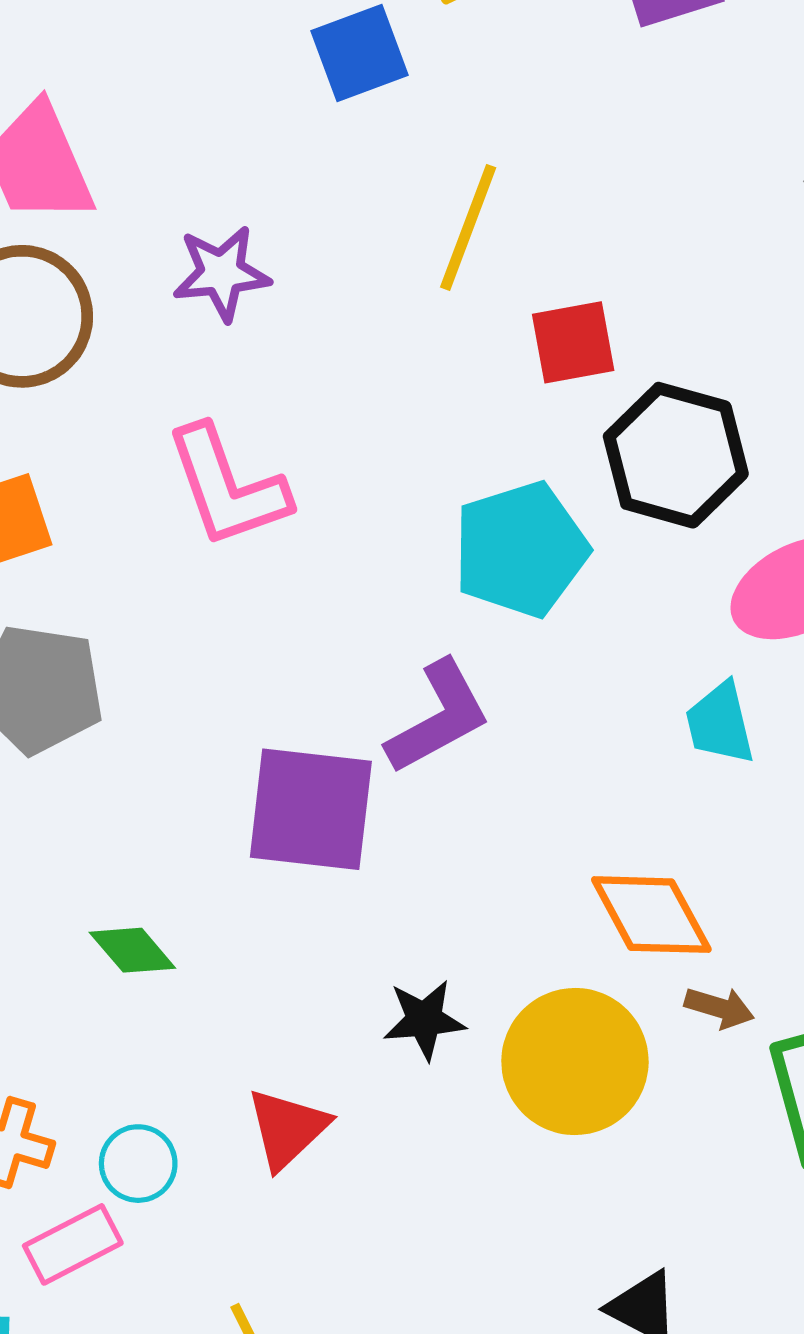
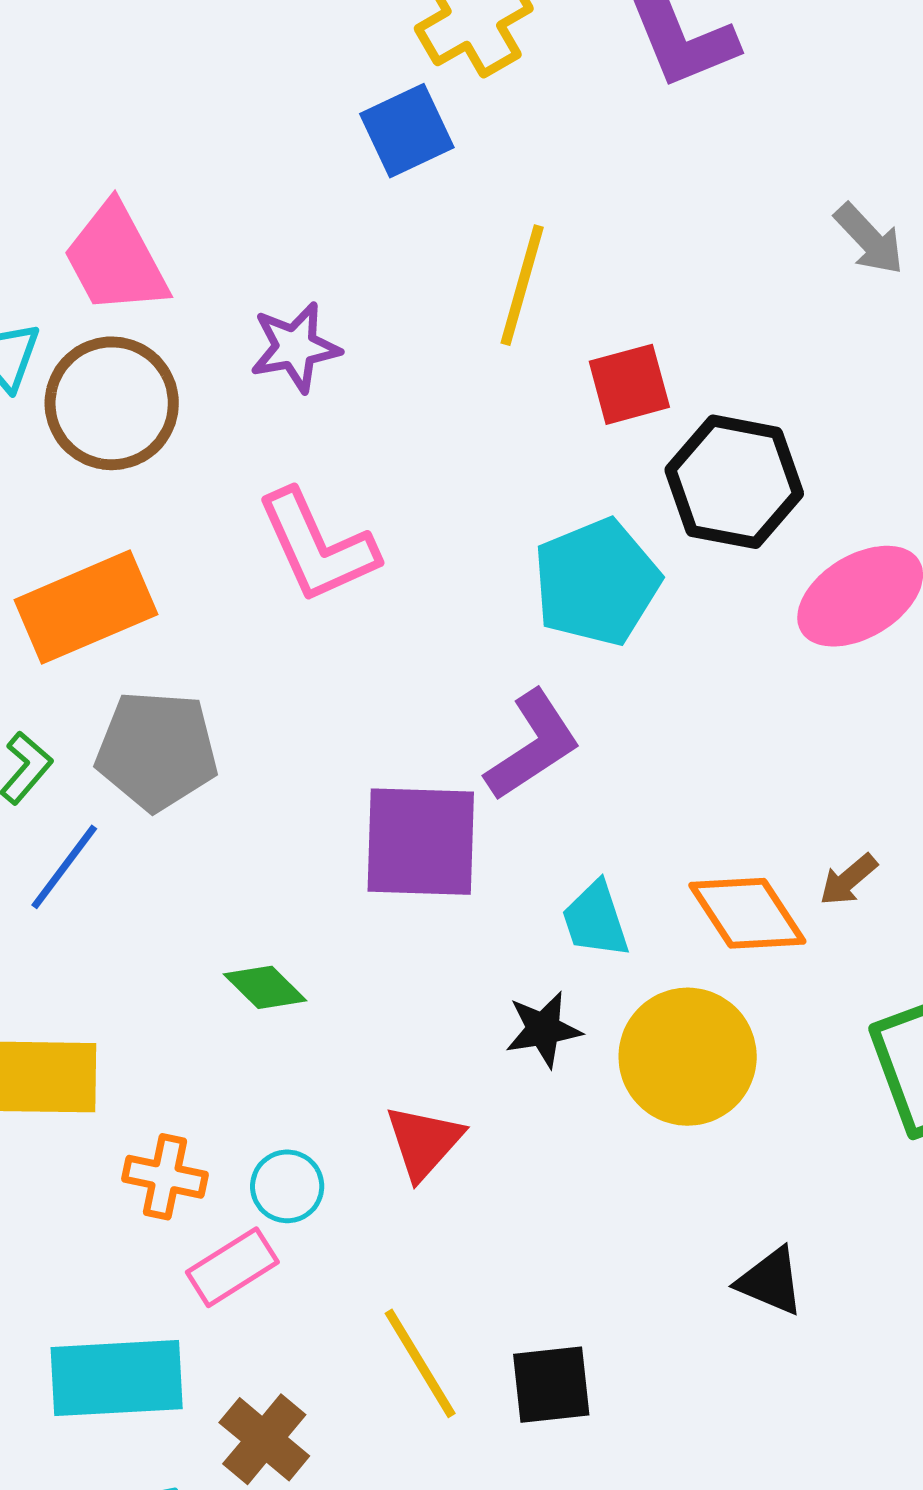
cyan trapezoid: (720, 723) -> (595, 920), moved
brown arrow: (719, 1008) -> (848, 880), moved, turned 128

